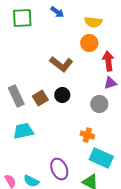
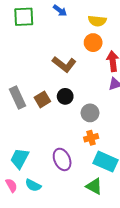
gray circle: (99, 104) -> (90, 113), moved
cyan trapezoid: (23, 131) -> (20, 158), moved, turned -50
orange cross: (87, 135) -> (91, 138), turned -32
purple ellipse: (59, 169) -> (62, 159), moved

